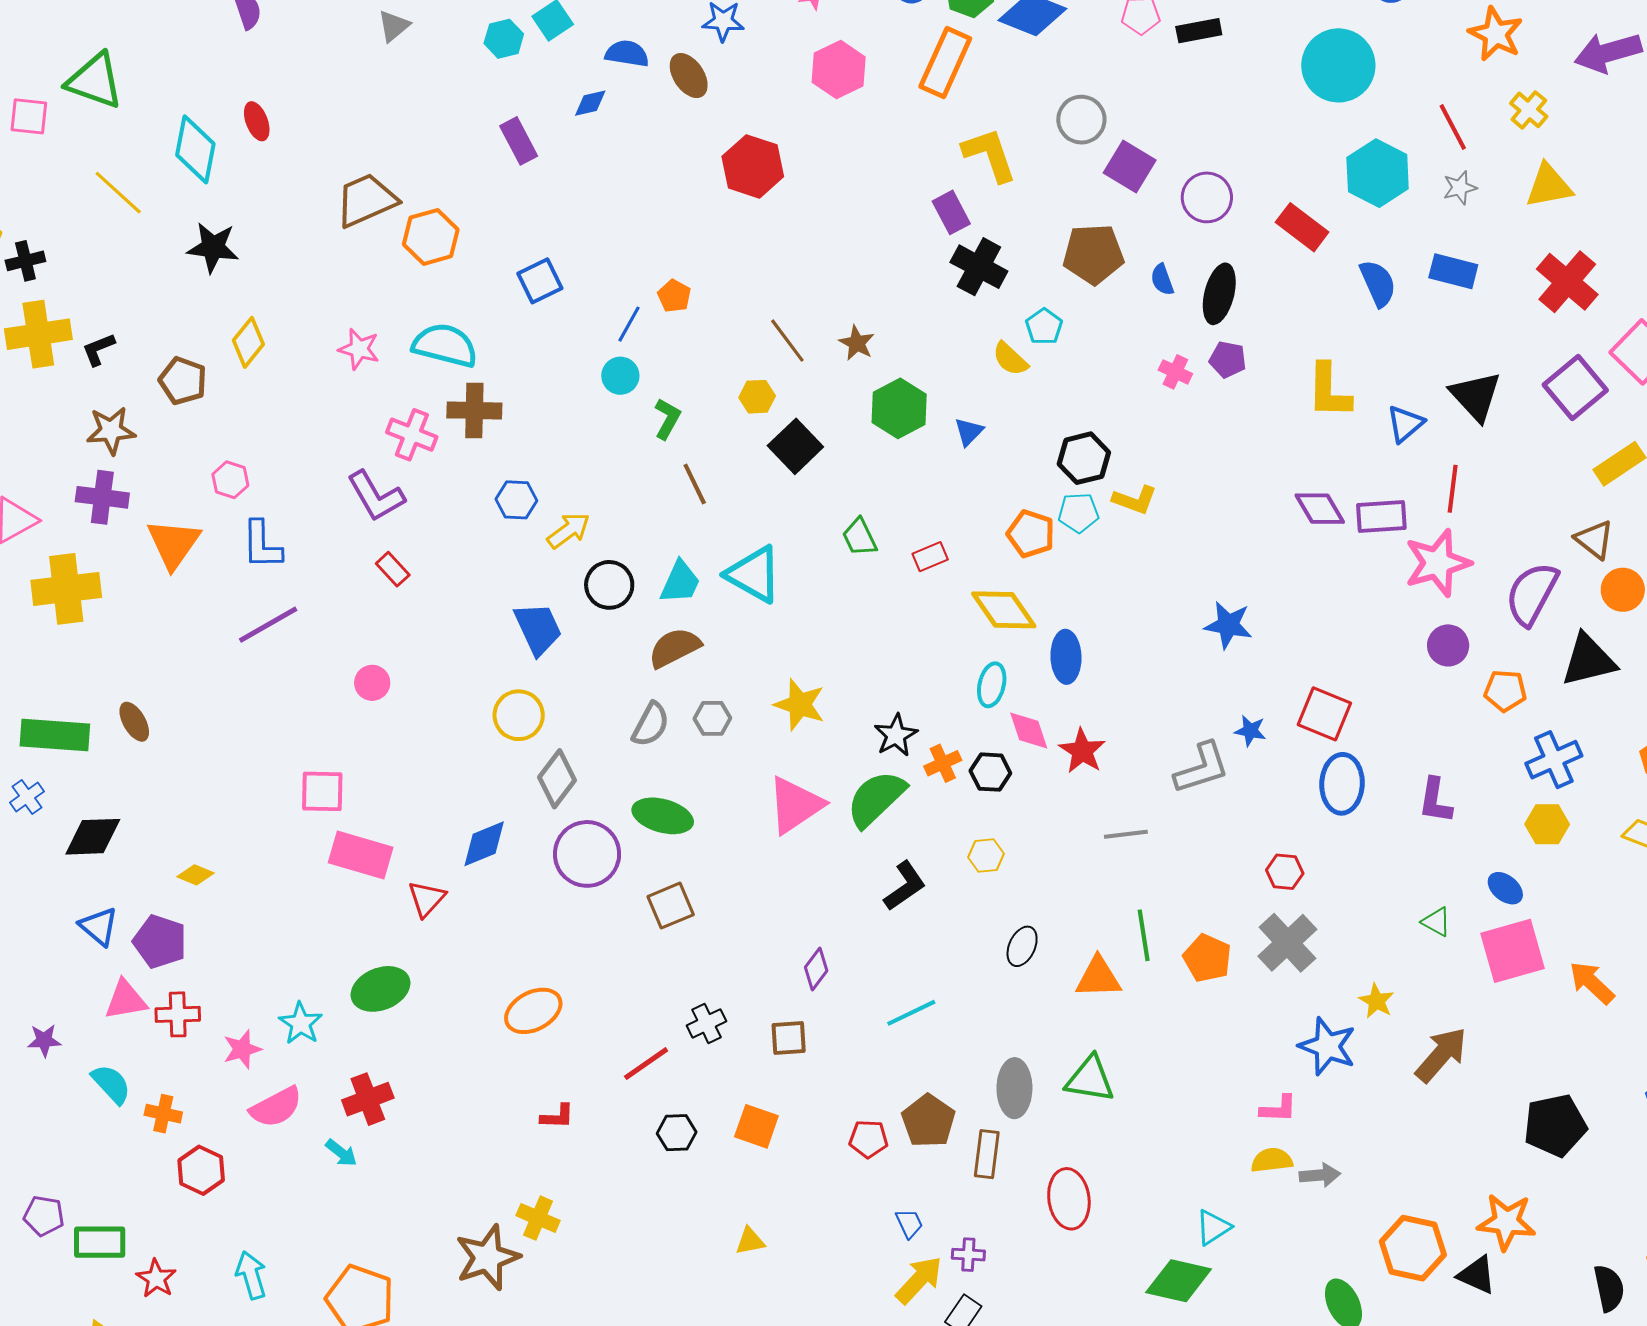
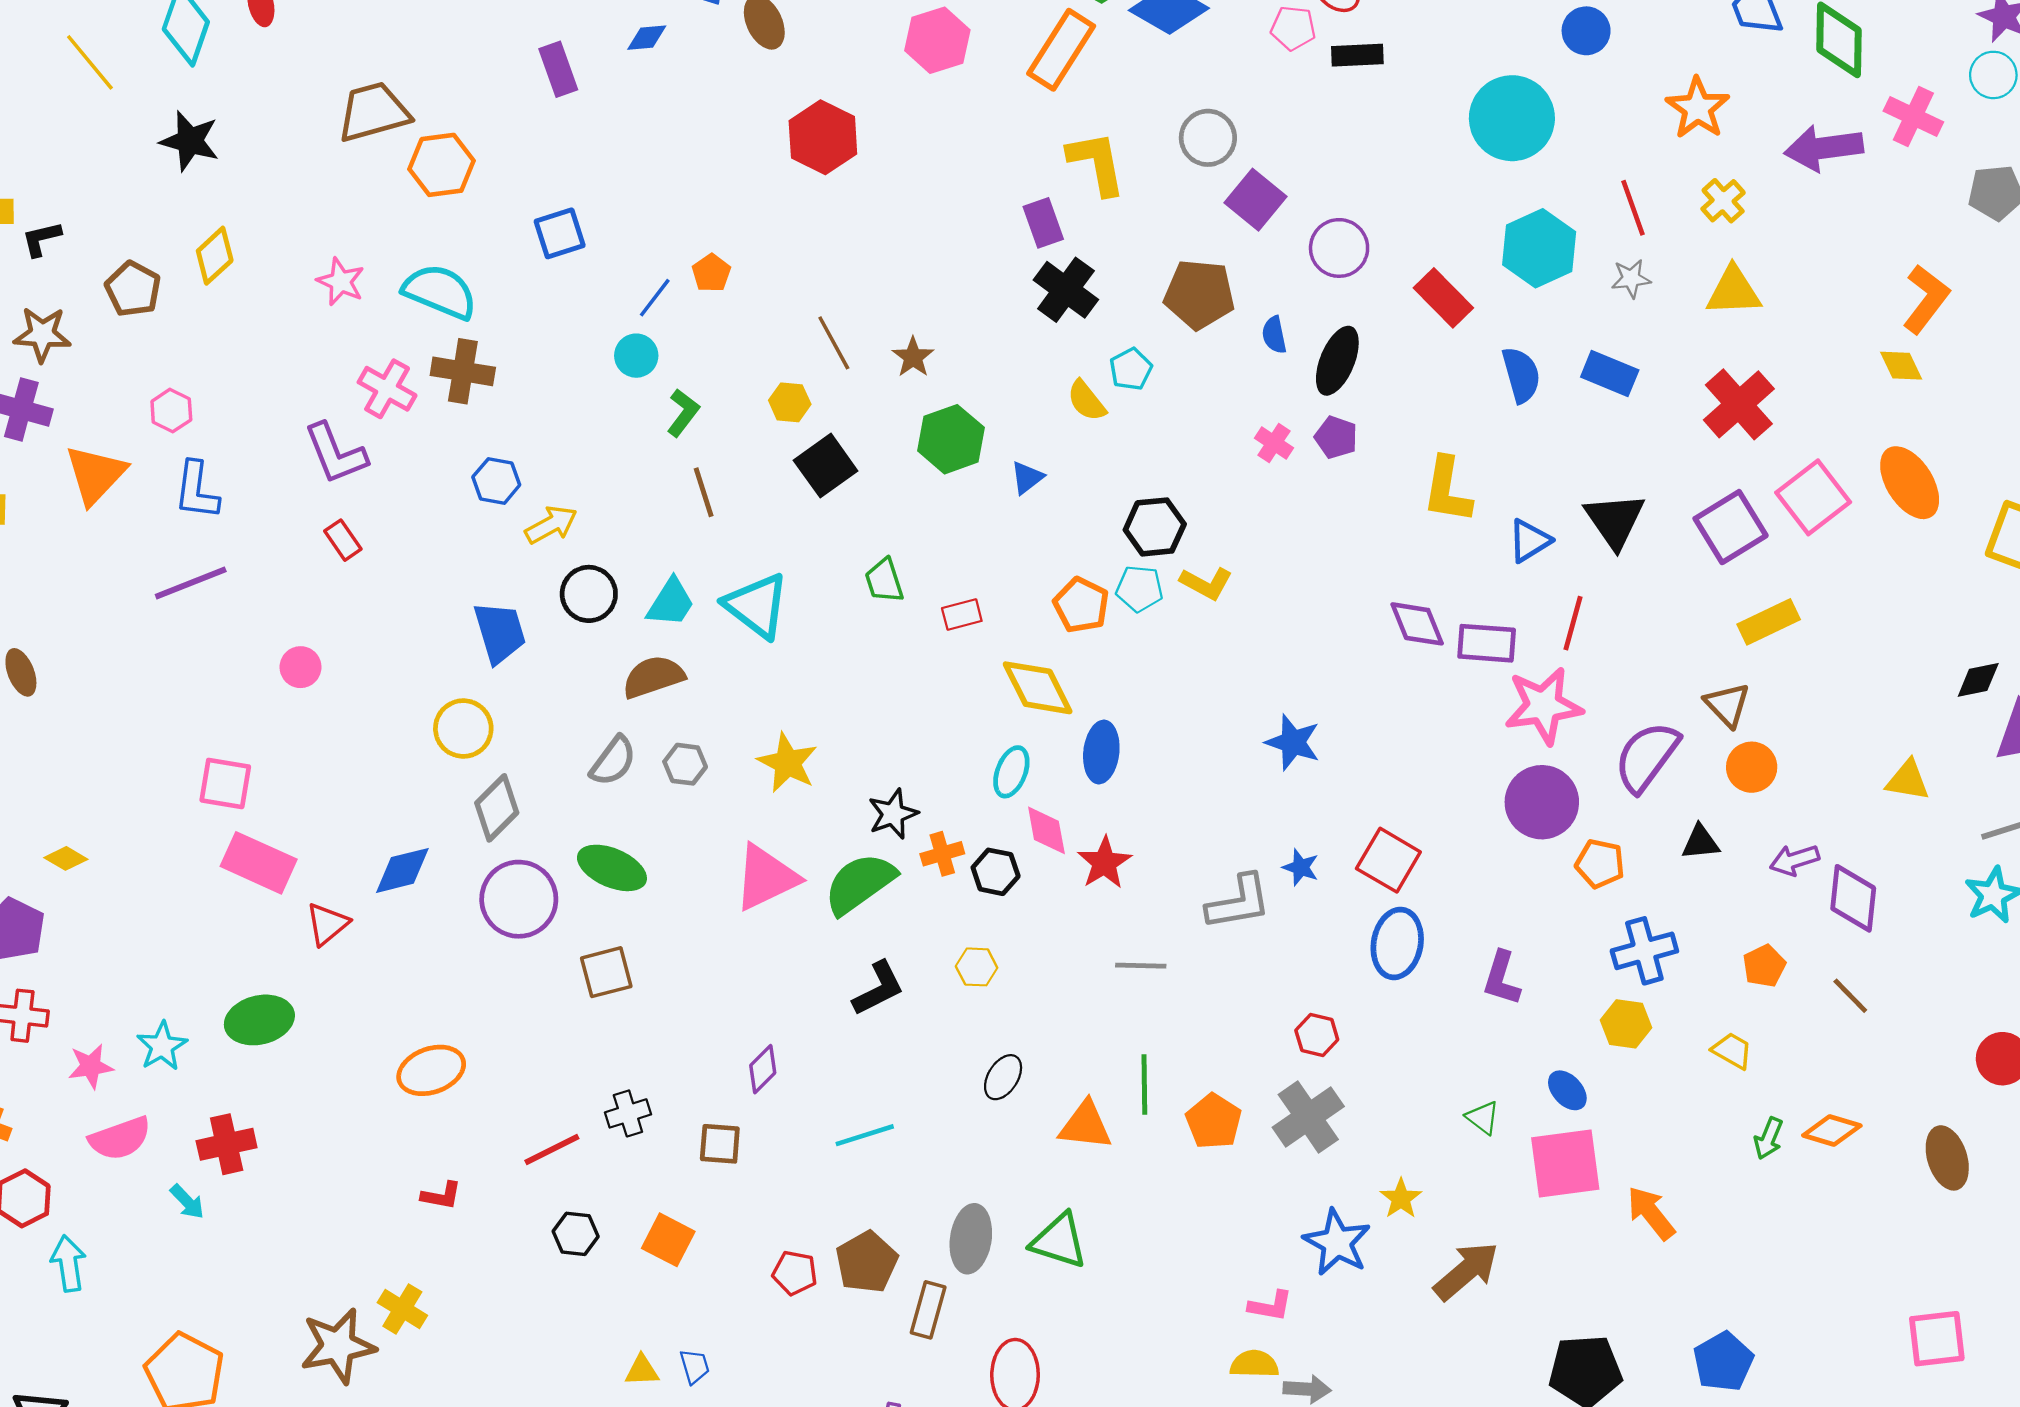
purple circle: (1448, 645) -> (1542, 802), size x1.5
black triangle: (1588, 660) -> (1700, 842), size x0.6
blue trapezoid: (909, 1223) -> (695, 1366), moved
cyan arrow: (251, 1275) -> (68, 1264), moved

